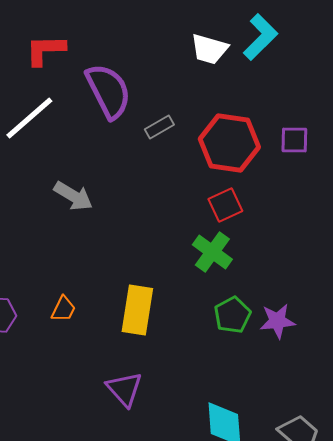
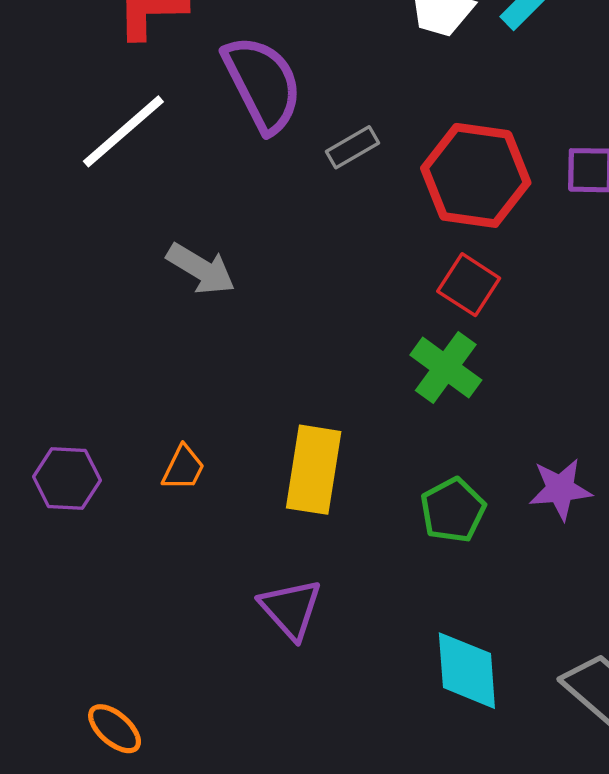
red square: (225, 205) -> (469, 285), turned -32
green pentagon: (232, 315) -> (453, 510), moved

